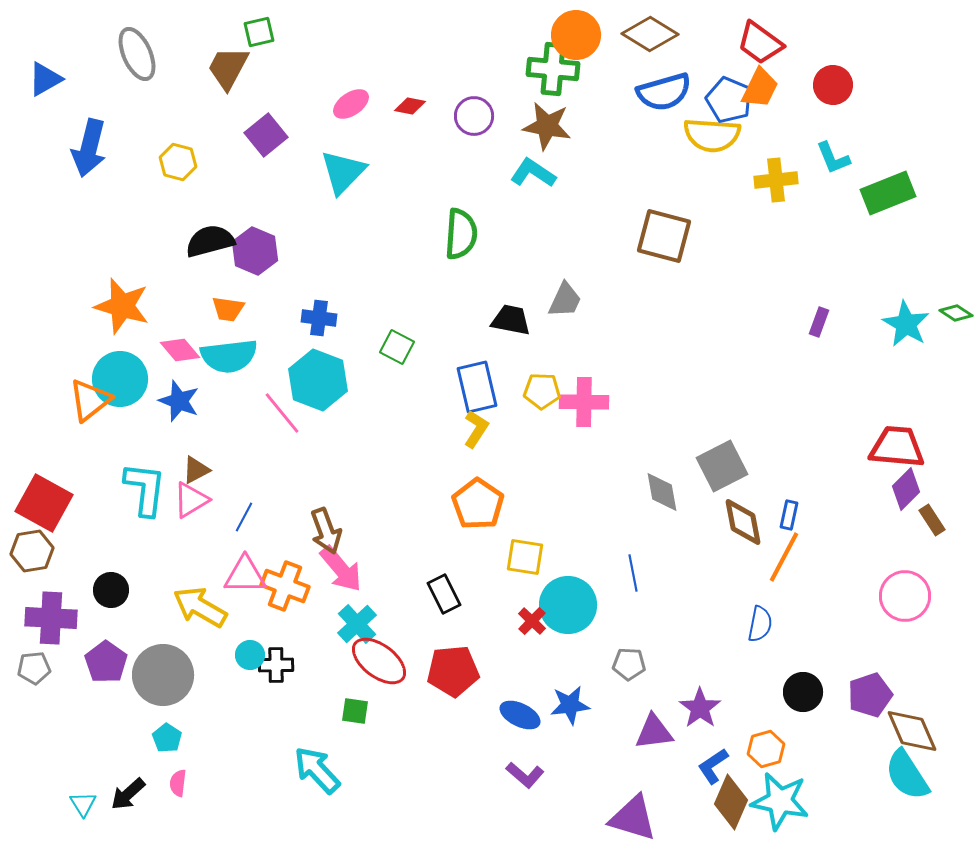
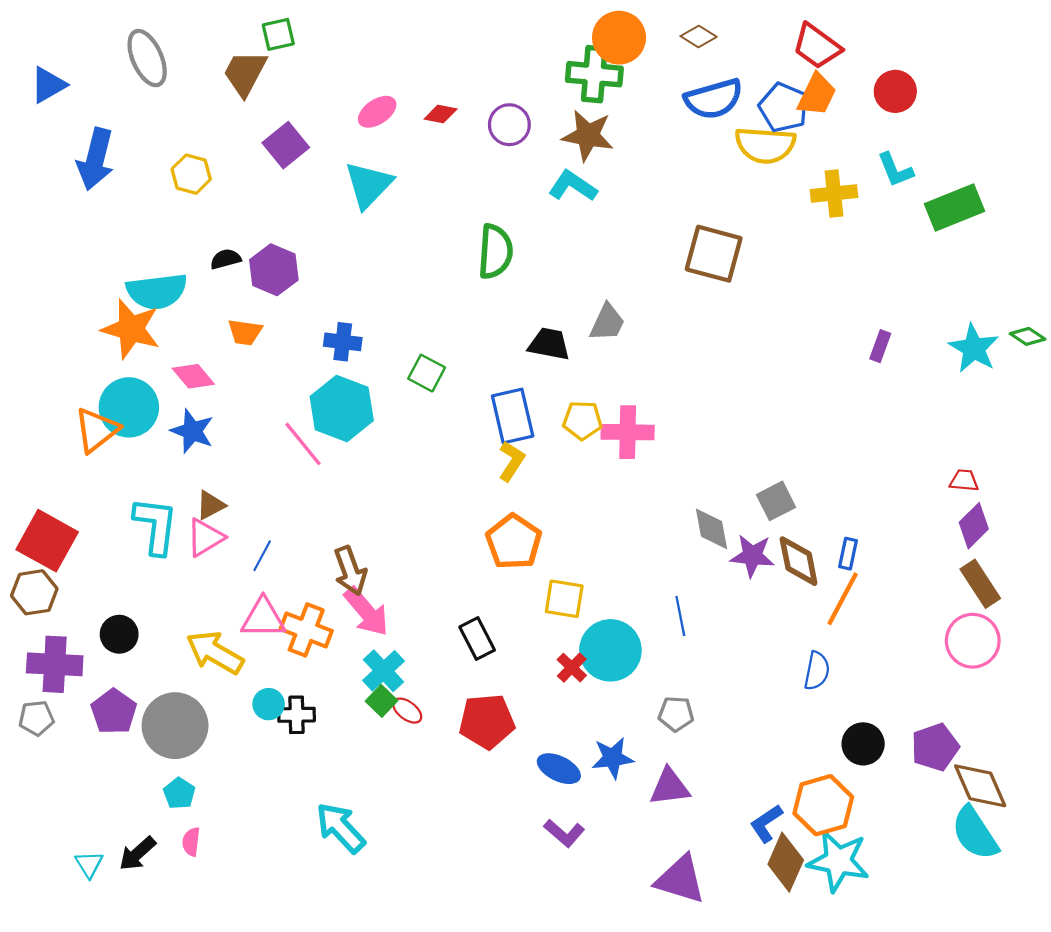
brown diamond: (650, 34) -> (699, 37), size x0.6
black semicircle: (210, 241) -> (226, 259), size x0.6
cyan semicircle: (229, 356) -> (157, 291), moved
red trapezoid: (897, 447) -> (964, 481), size x0.5
gray square: (722, 466) -> (776, 501), size x0.7
brown rectangle: (932, 520) -> (980, 584), moved, size x1.4
red ellipse: (379, 661) -> (407, 711), size x0.5
purple star: (700, 708) -> (752, 556), moved, turned -30
green square: (355, 711) -> (381, 701), moved, turned 36
purple triangle: (654, 732) -> (670, 787), moved
orange hexagon: (766, 749) -> (823, 805), size x1.5

